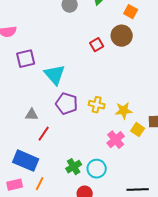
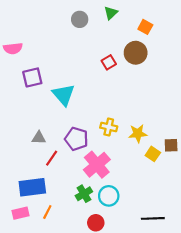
purple pentagon: (67, 104) -> (76, 139), moved
pink cross: (116, 140) -> (97, 165), moved, size x1.4
blue rectangle: (26, 161) -> (32, 187), turned -30

